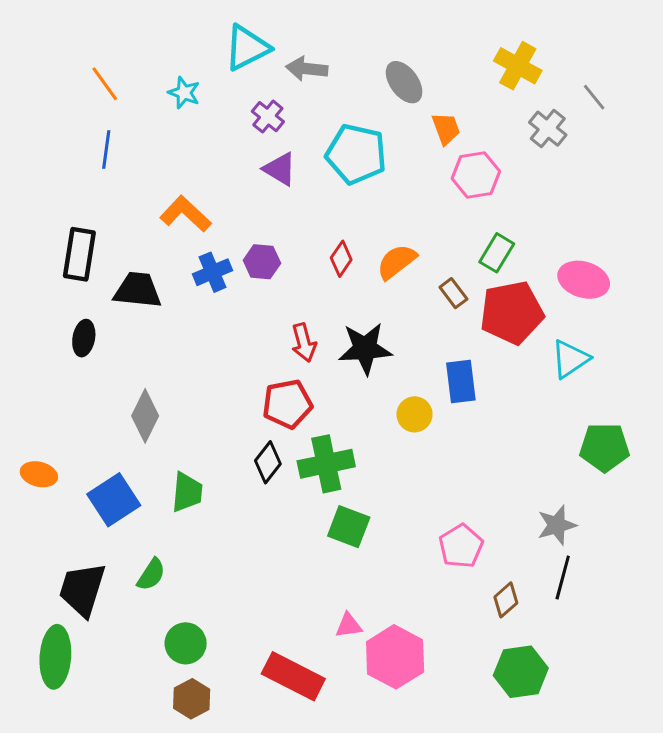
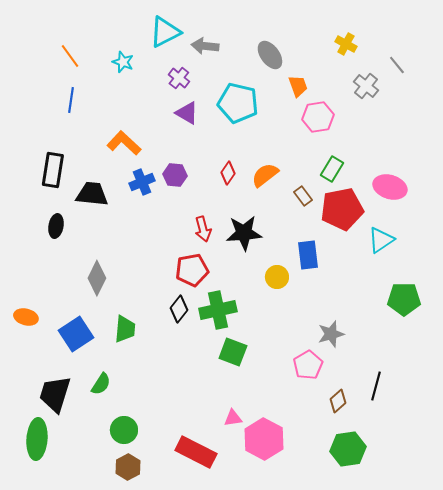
yellow cross: (518, 66) -> (346, 44), size x0.7
gray star: (557, 525) -> (331, 334), moved

